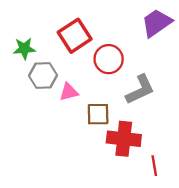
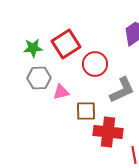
green star: (24, 49) -> (33, 48), moved

